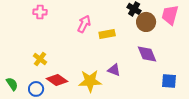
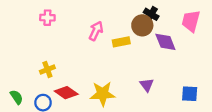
brown circle: (146, 22) -> (142, 25), moved
purple diamond: (147, 54) -> (165, 42), moved
yellow cross: (40, 59) -> (47, 69), turned 32
purple triangle: (114, 70) -> (147, 85), moved, turned 32

